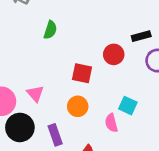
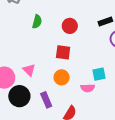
red circle: (114, 54) -> (70, 26), moved
cyan square: (128, 106) -> (99, 74), turned -32
pink semicircle: (111, 123) -> (88, 88), turned -72

